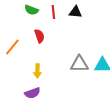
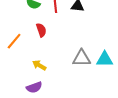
yellow arrow: (37, 71) -> (39, 65), turned 120

